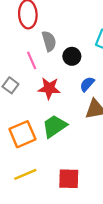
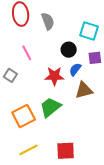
gray semicircle: (49, 41) -> (48, 21), moved
black circle: (72, 56) -> (69, 50), moved
red star: (49, 88) -> (54, 76), moved

